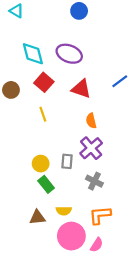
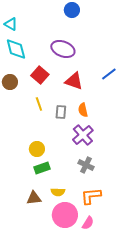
cyan triangle: (16, 11) -> (11, 24), moved
cyan diamond: (33, 54) -> (16, 49), moved
gray rectangle: (67, 161) -> (61, 112), moved
green rectangle: (46, 184) -> (42, 168), turned -70

